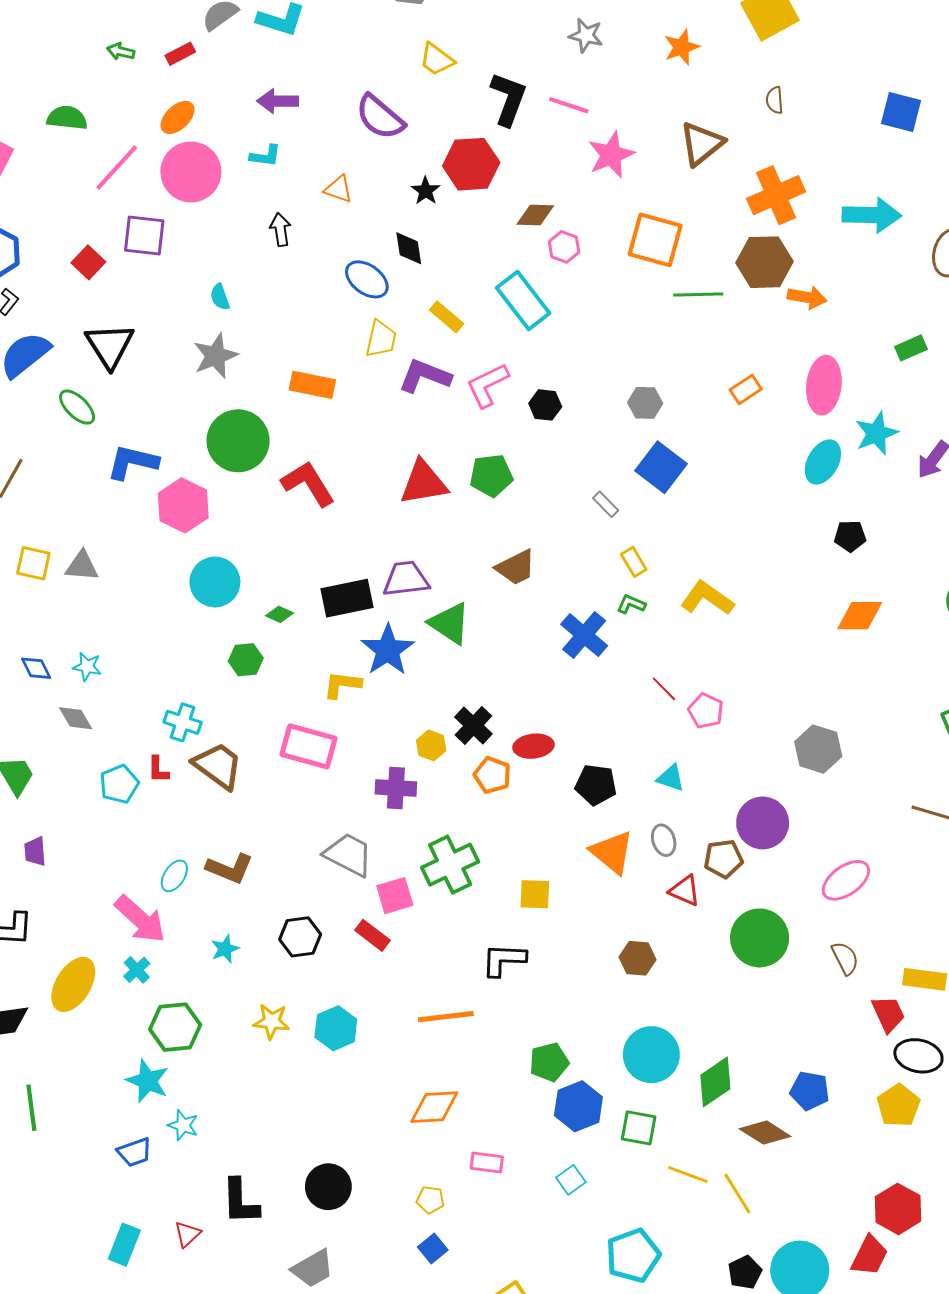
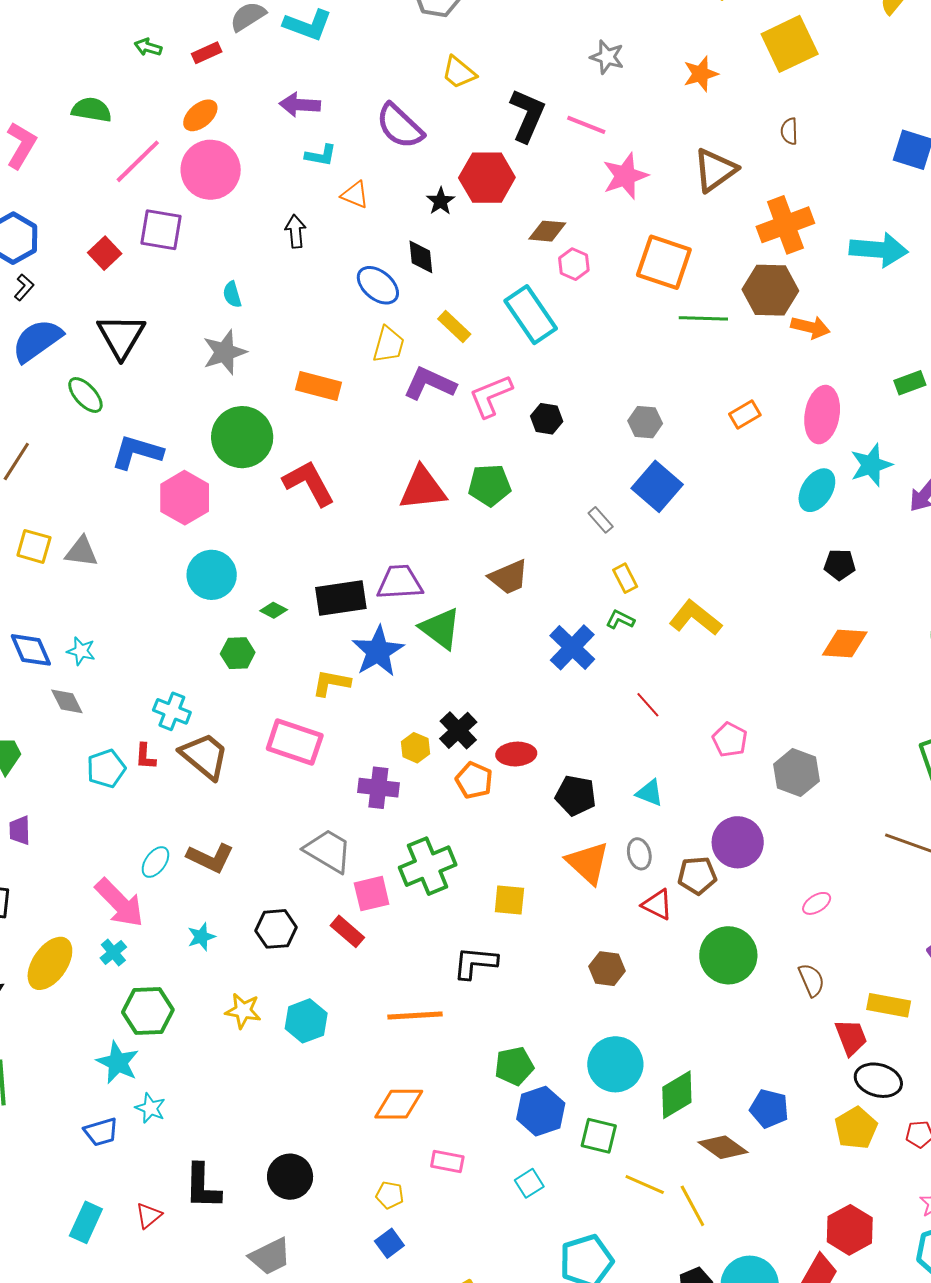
cyan L-shape: (265, 156) -> (321, 155), moved
blue diamond: (36, 668) -> (31, 650), size x1.4
pink pentagon: (706, 711) -> (730, 740), moved
pink ellipse: (846, 880) -> (817, 903), size x0.6

